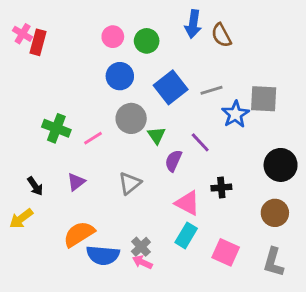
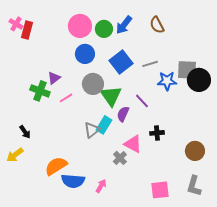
blue arrow: (193, 24) -> (124, 25), moved, turned 30
pink circle: (113, 37) -> (80, 26), size x1.5
blue star: (235, 114) -> (167, 81), turned 30
green triangle: (156, 135) -> (111, 96), size x1.6
black circle: (281, 165) -> (199, 80), moved
purple triangle: (76, 182) -> (54, 78), moved
cyan rectangle: (186, 235) -> (104, 125), moved
gray cross: (141, 247) -> (120, 158), moved
pink square: (226, 252) -> (160, 190), moved, turned -30
pink arrow: (142, 262) -> (101, 186), turned 96

